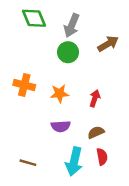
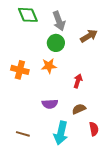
gray arrow: (72, 26) -> (59, 21), turned -42
orange star: (60, 94) -> (49, 66), moved
red semicircle: (102, 157) -> (94, 129), moved

